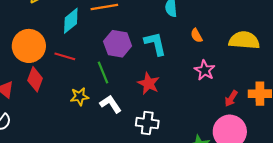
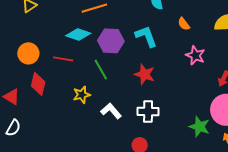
cyan diamond: (71, 21) -> (78, 34), moved, turned 65
orange circle: (29, 46) -> (28, 53), size x0.7
white L-shape: (111, 104) -> (111, 111), moved

